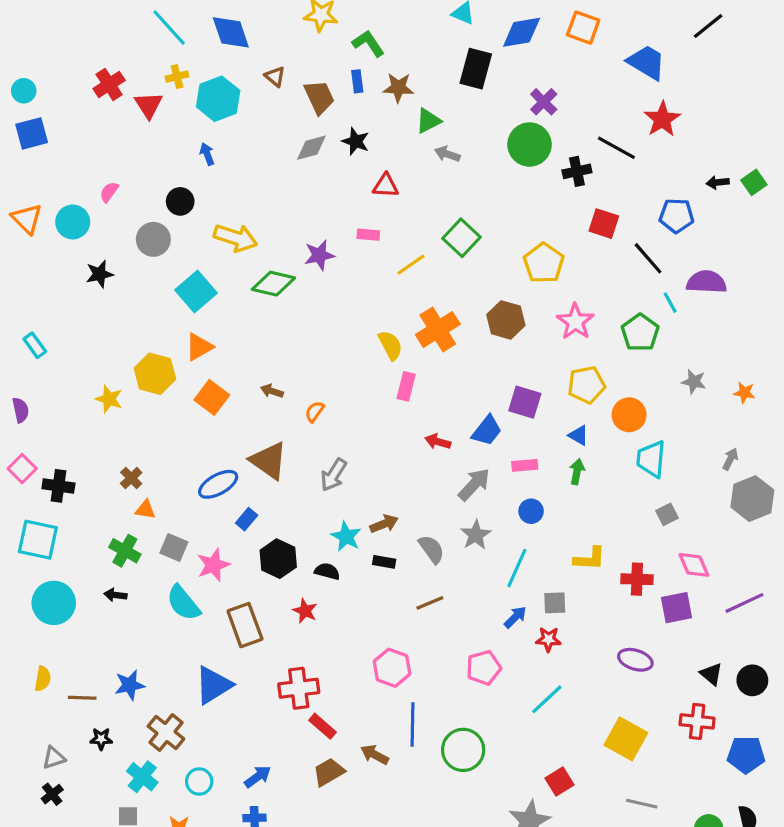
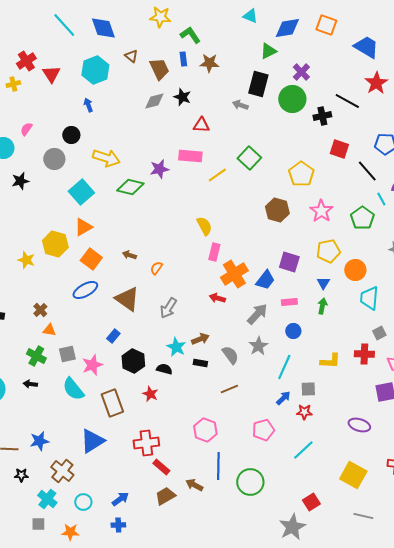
black rectangle: (476, 69) -> (258, 84), moved
yellow cross: (177, 77) -> (13, 84), moved
green triangle: (428, 121) -> (268, 51), moved
pink rectangle: (368, 235) -> (190, 156), size x1.6
orange cross: (438, 329) -> (234, 274), moved
blue triangle: (578, 435) -> (323, 283), turned 32
red arrow: (438, 442) -> (217, 298), moved
blue ellipse: (218, 484) -> (85, 290), moved
gray square: (174, 548) -> (67, 354), turned -36
red cross: (637, 579) -> (364, 354), moved

